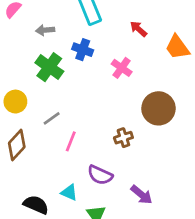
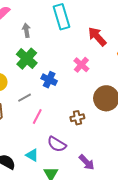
red arrow: (139, 29) -> (97, 37), size x1.5
gray arrow: (45, 30) -> (26, 30), turned 80
blue cross: (83, 50) -> (49, 80), moved

